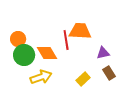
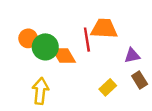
green circle: (24, 55) -> (45, 47), moved
yellow arrow: (41, 77) -> (40, 91), moved, turned -65

